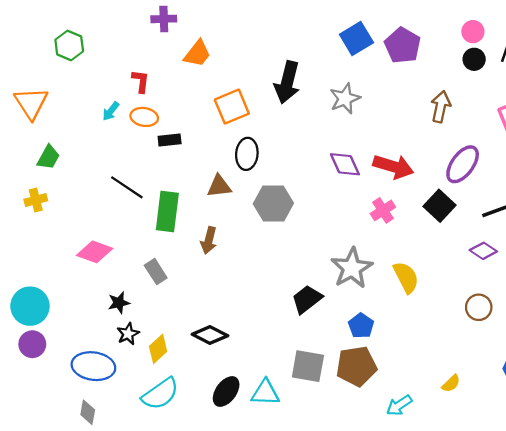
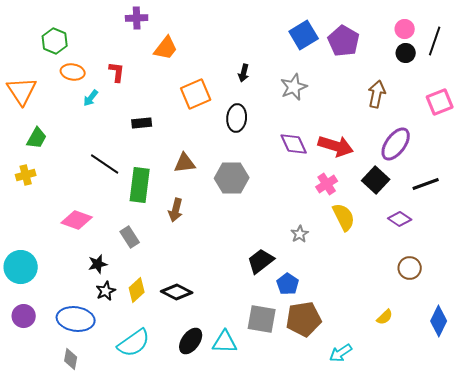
black arrow: (287, 82) -> (244, 73), size x0.5
orange ellipse: (144, 117) -> (73, 72), moved
black ellipse: (247, 154) -> (237, 118), moved
purple diamond: (483, 251) -> (400, 219), moved
gray star: (352, 268) -> (300, 234), size x0.5
yellow semicircle: (406, 277) -> (344, 217), moved
blue pentagon: (361, 326) -> (288, 284), moved
purple circle: (32, 344) -> (24, 316), moved
yellow diamond: (158, 349) -> (137, 290), moved
yellow semicircle: (451, 383) -> (385, 317), moved

